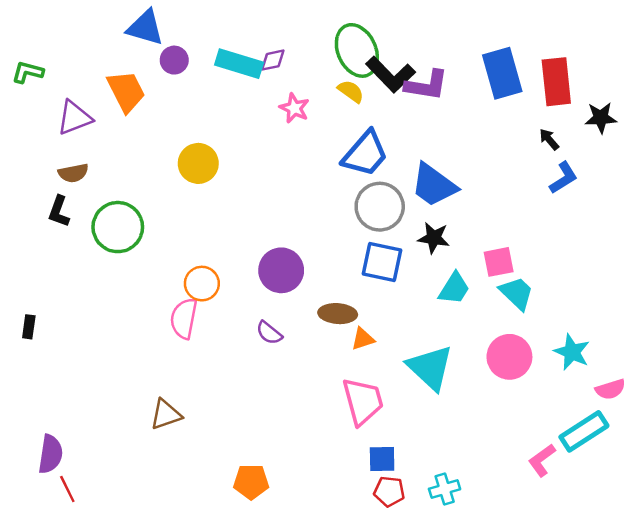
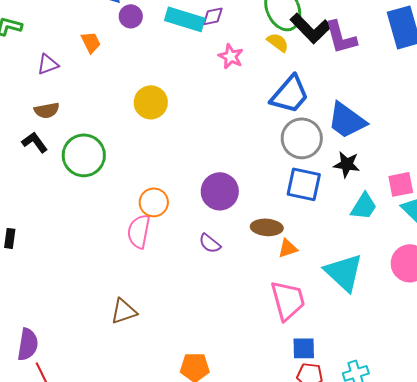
purple L-shape: (427, 85) -> (341, 37), turned 66
orange trapezoid: (126, 91) -> (91, 42), size x0.6
purple triangle: (74, 118) -> (48, 64), size x0.7
black L-shape: (59, 211) -> (35, 142), turned 124

